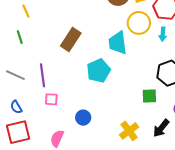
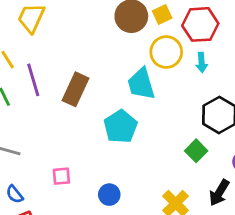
purple line: (42, 75) -> (33, 80), moved
green square: (149, 96) -> (196, 151), turned -35

